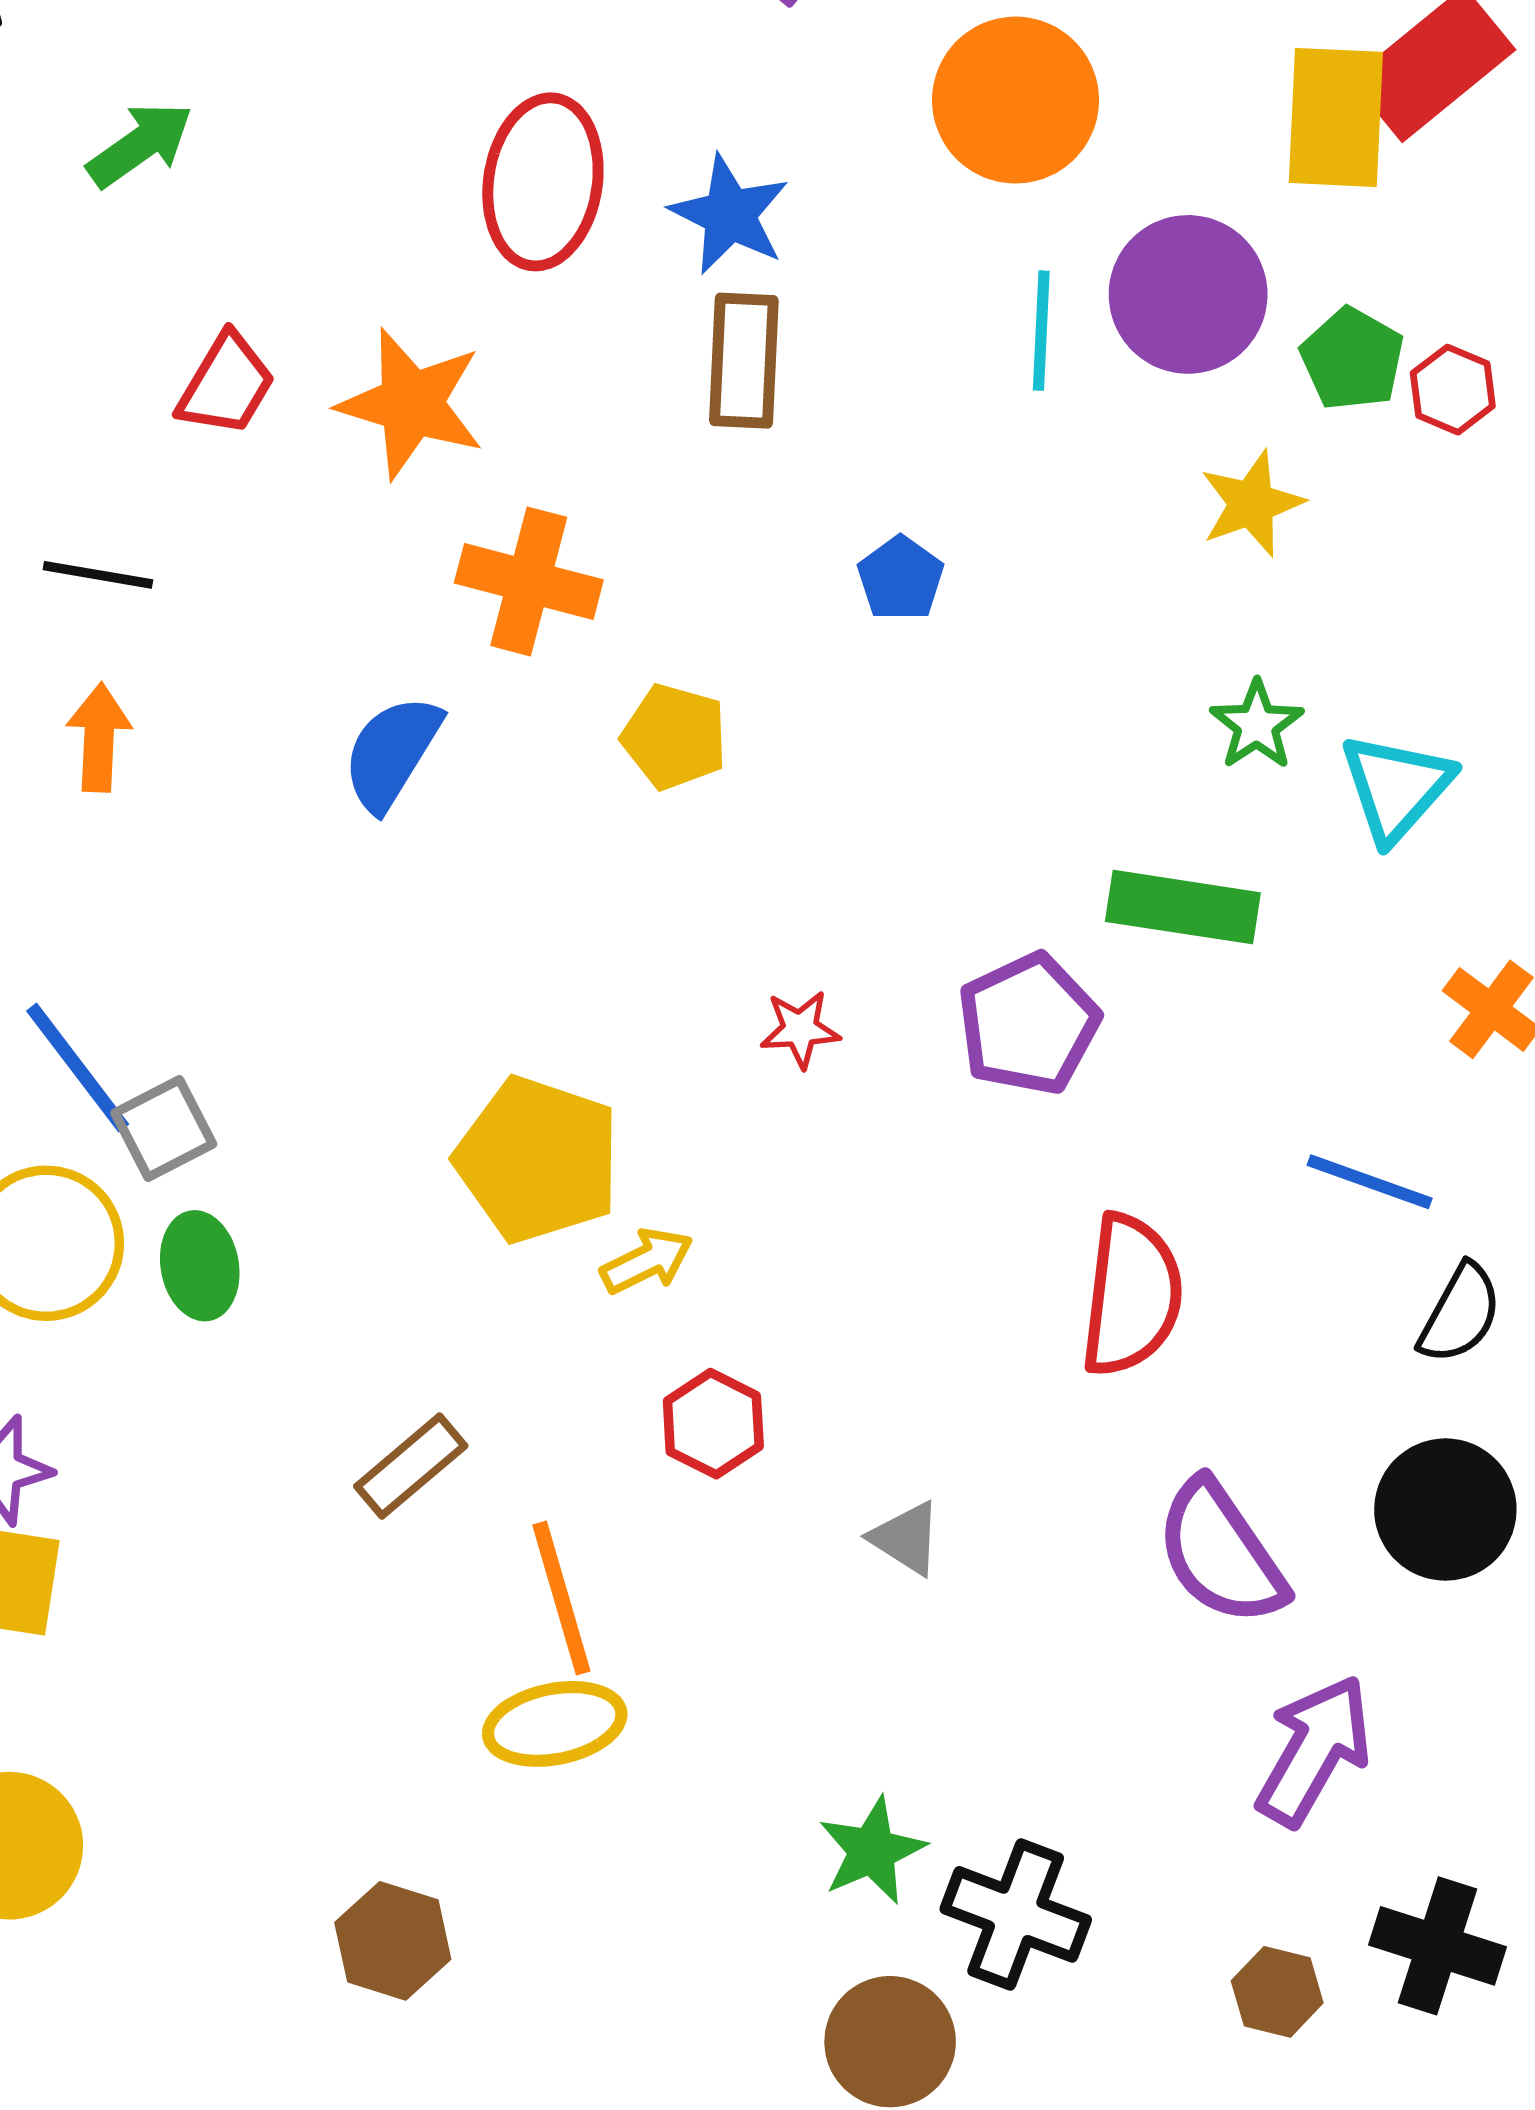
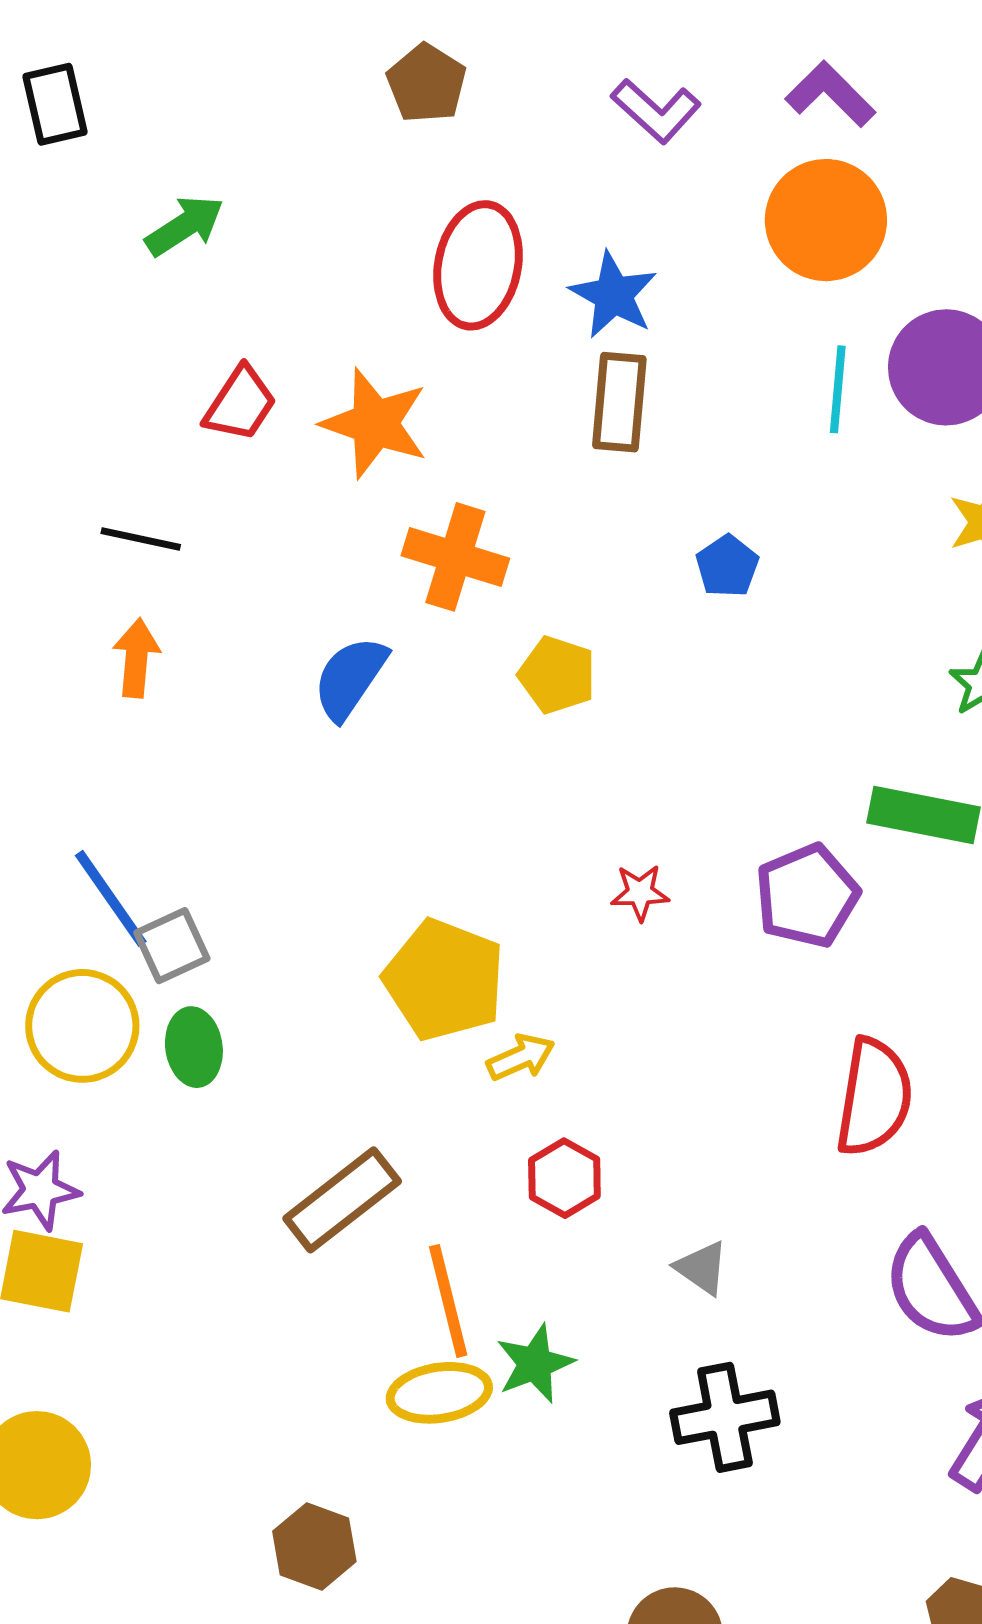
brown rectangle: (411, 1466) -> (342, 1200), size x1.4
green star: (872, 1851) -> (535, 1364), moved
black cross: (1016, 1914) -> (725, 1417), moved, turned -34

